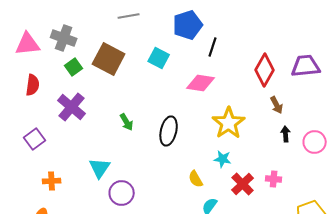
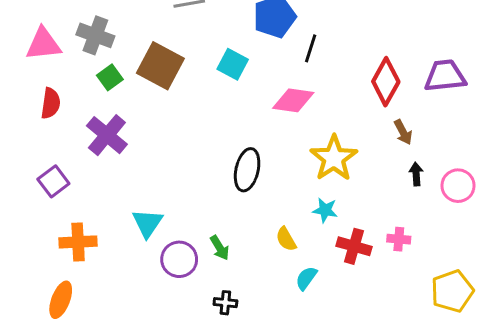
green arrow: (127, 122) -> (220, 248), moved
orange cross: (52, 181) -> (78, 242), size x1.4
red cross: (243, 184) -> (354, 246), turned -30

